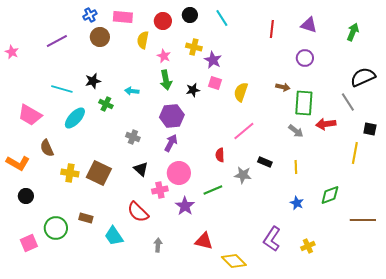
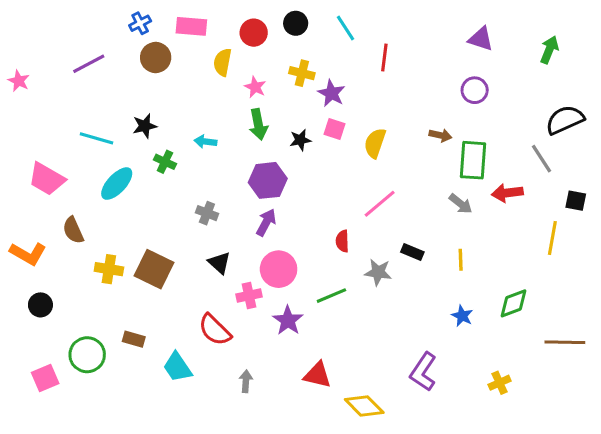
red line: (272, 29) -> (384, 57), moved
yellow cross: (308, 246) -> (500, 383), moved

